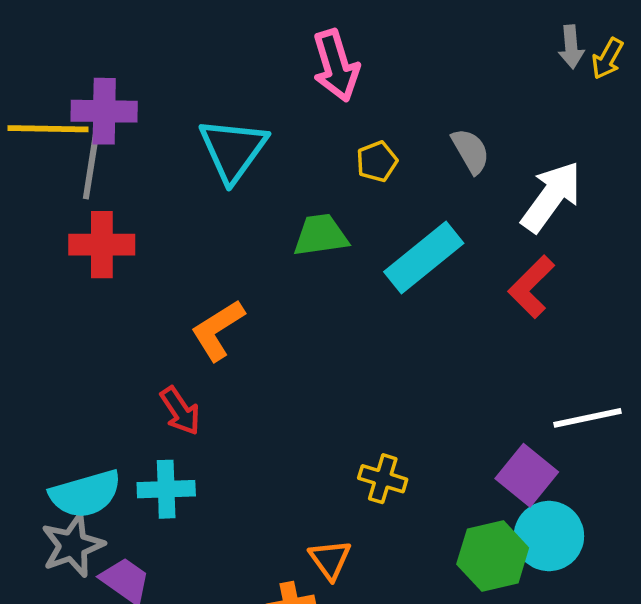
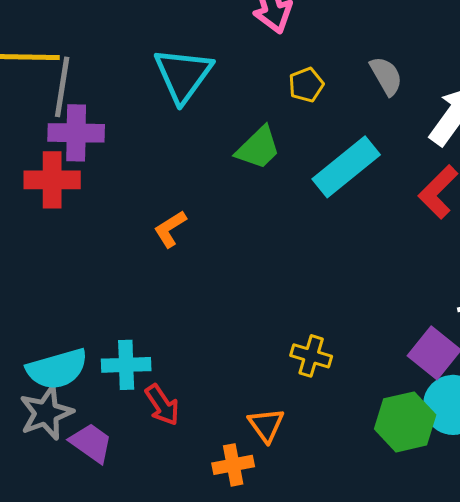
purple cross: (104, 111) -> (76, 133), moved
green trapezoid: (321, 235) -> (258, 148), turned 144
red cross: (102, 245) -> (52, 180), moved
orange L-shape: (218, 330) -> (170, 229), size x0.7
red arrow: (180, 411) -> (162, 405), moved

